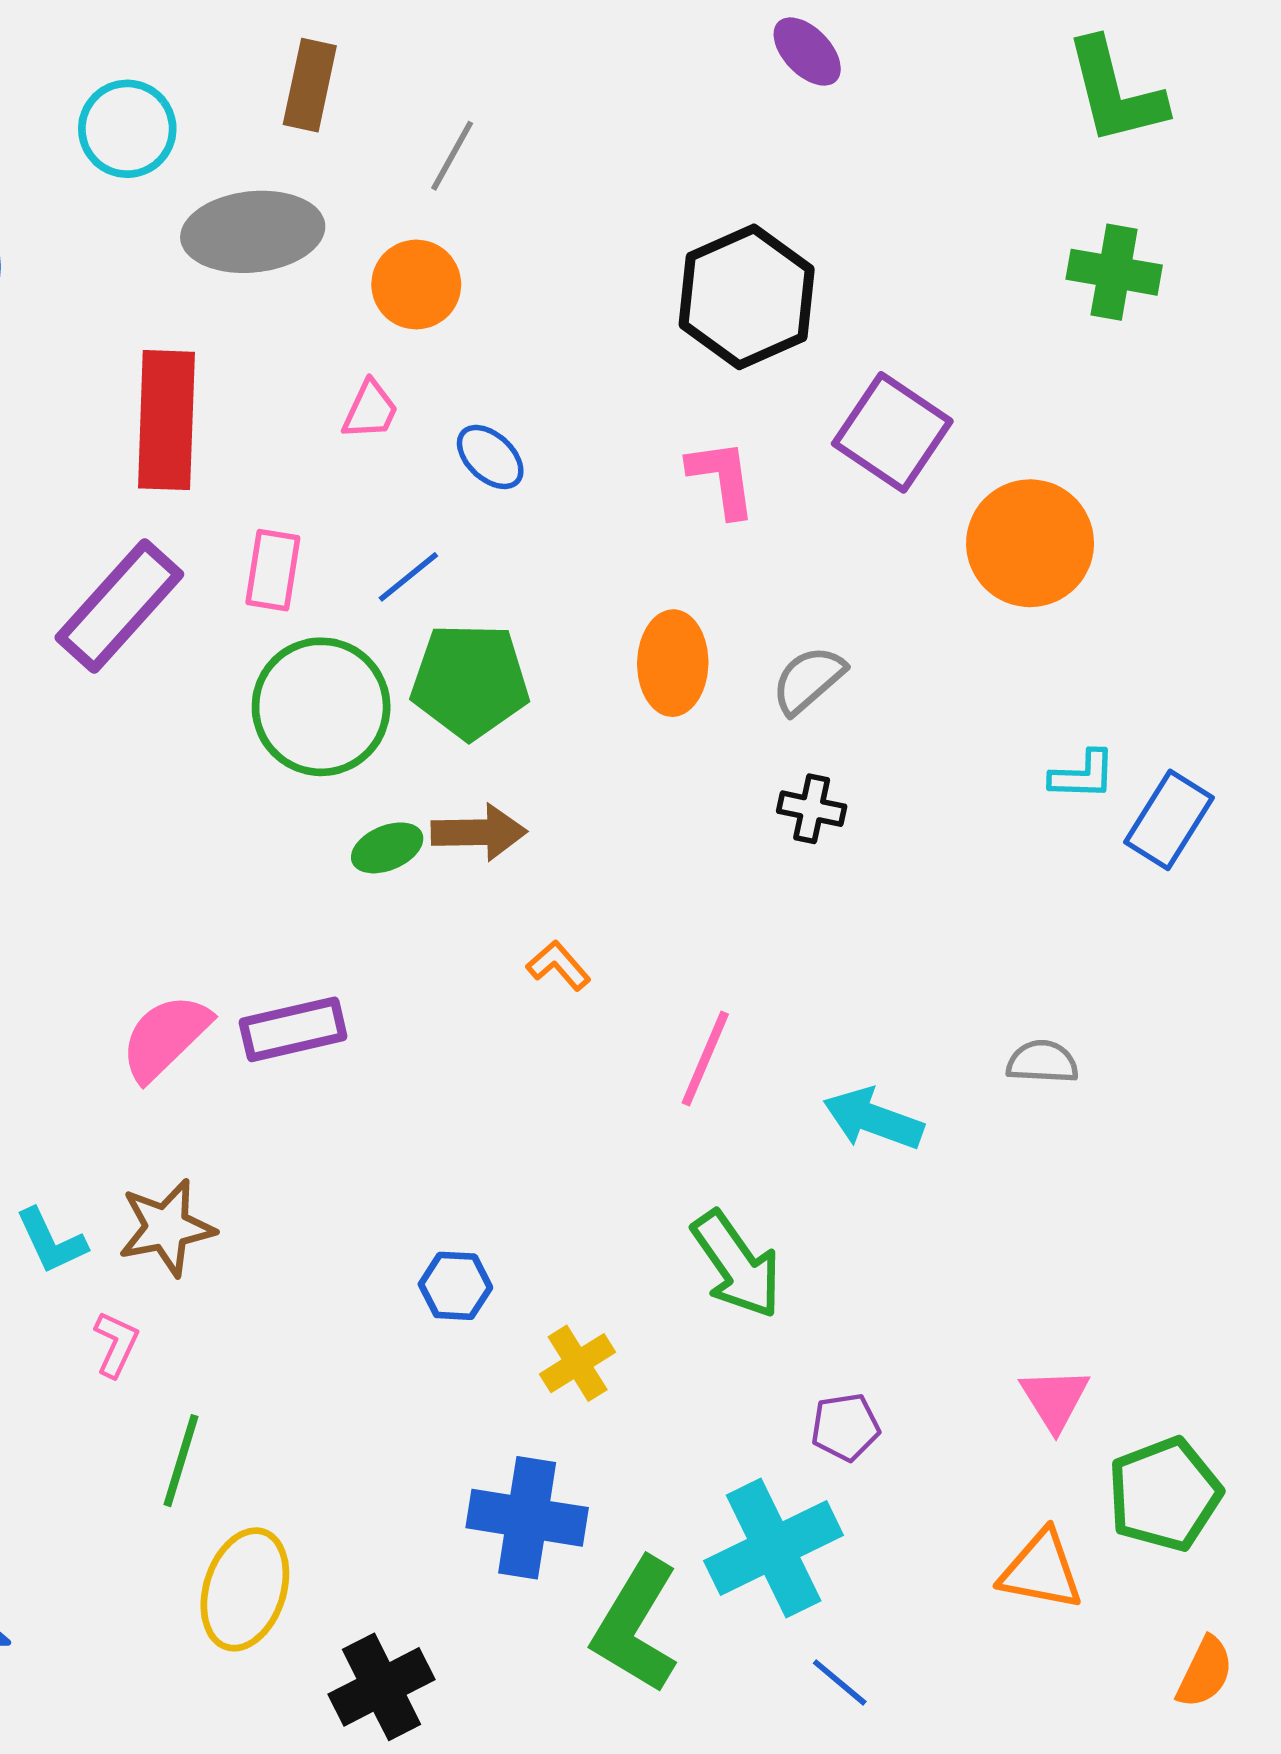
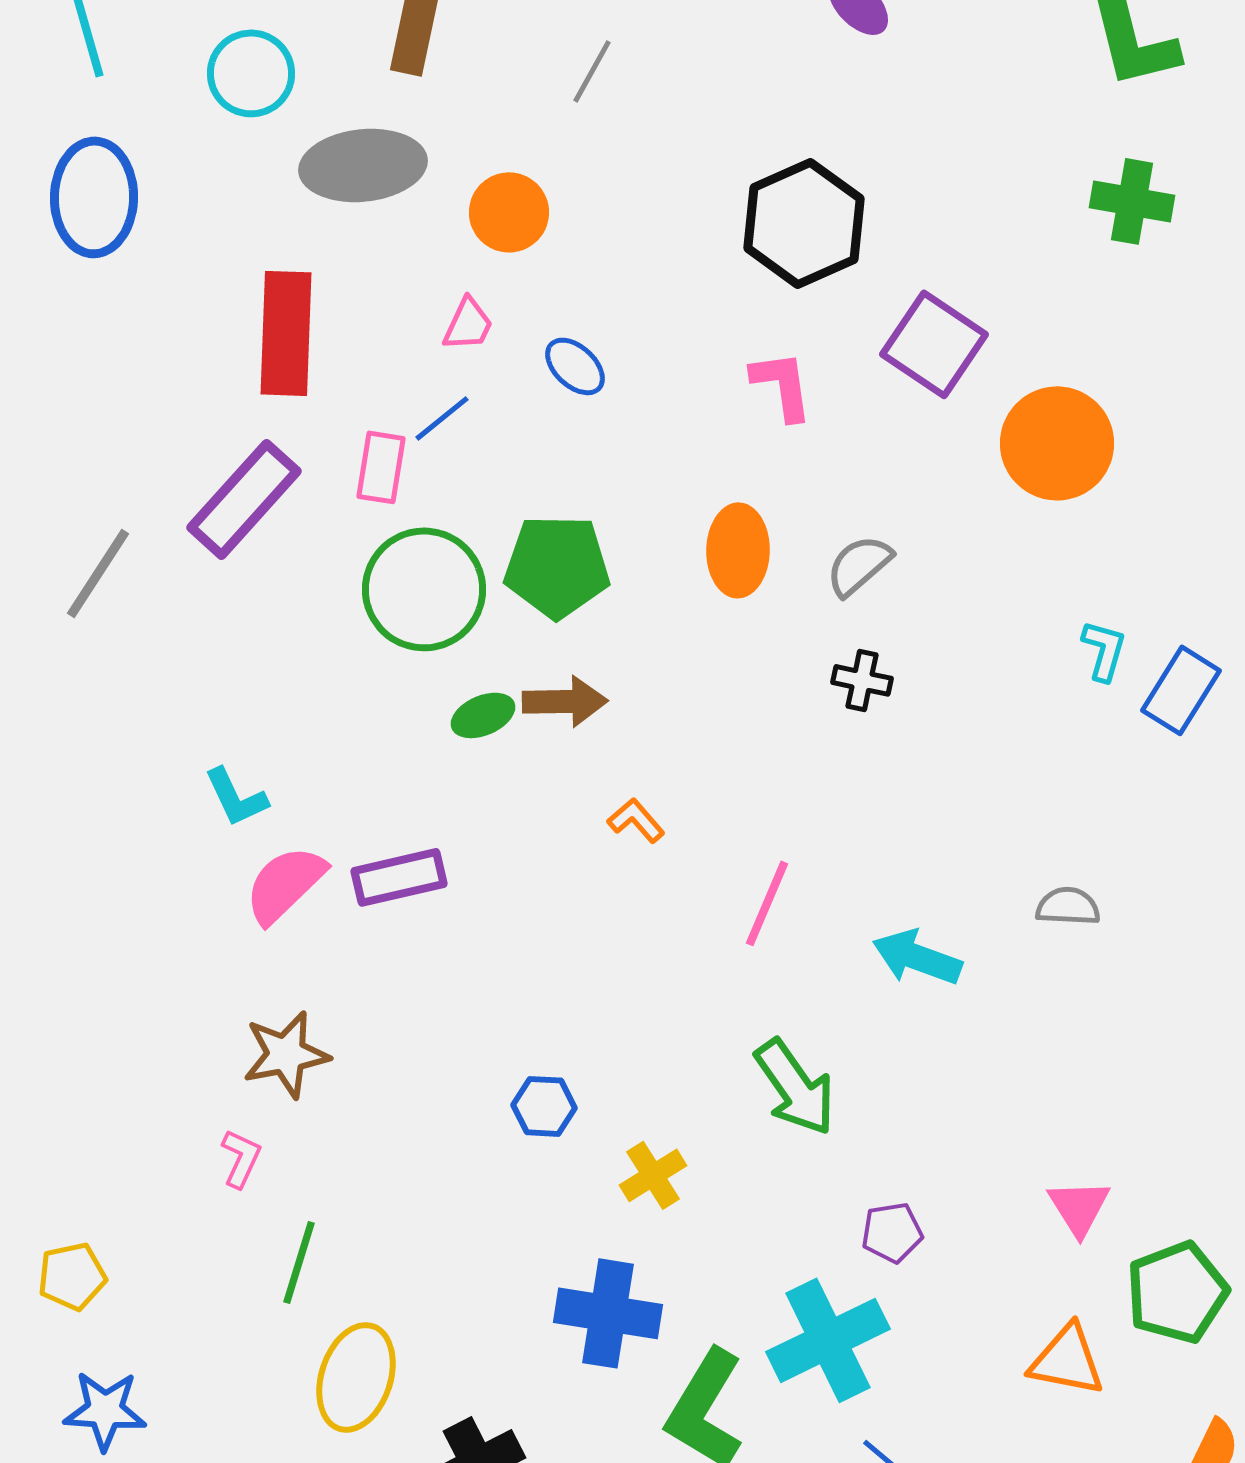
gray line: (452, 156) -> (592, 71), moved
blue line: (408, 577) -> (442, 418), moved
cyan L-shape: (1083, 775) -> (1104, 650), turned -76
cyan L-shape: (51, 1241) -> (236, 797), moved

